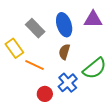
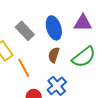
orange line: (35, 65) -> (24, 68), turned 36
green semicircle: (95, 68) -> (84, 57), moved

